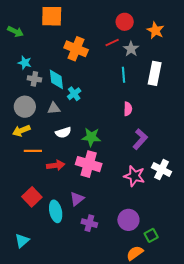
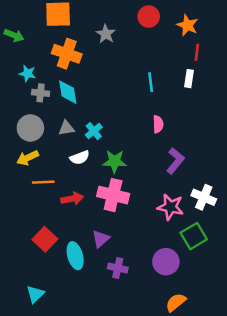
red line: (112, 43) -> (197, 52), moved, turned -56
orange cross: (76, 49) -> (67, 54), moved
gray star: (131, 49) -> (106, 34), moved
white rectangle: (155, 73) -> (189, 79), size x0.6
cyan cross: (74, 94) -> (94, 131), moved
green square: (151, 235) -> (194, 236), moved, size x1.5

